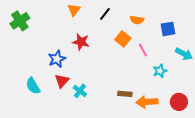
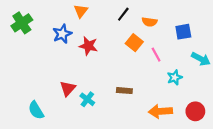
black line: (105, 14) -> (123, 14), moved
blue star: (57, 59) -> (62, 34), moved
cyan semicircle: (33, 86) -> (36, 110), moved
brown rectangle: (125, 94) -> (124, 91), moved

